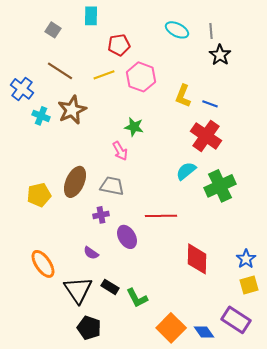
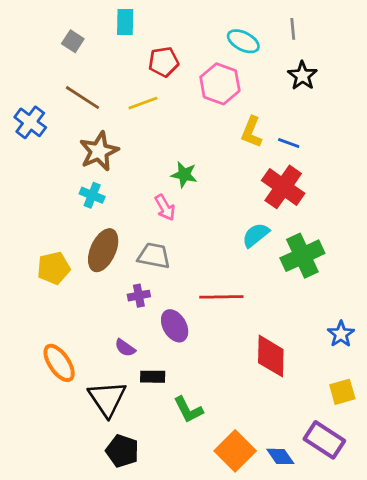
gray line: (211, 31) -> (293, 29), moved
pink hexagon: (141, 77) -> (220, 84), moved
cyan cross: (41, 116) -> (92, 195), moved
blue star: (246, 259) -> (341, 334), moved
black rectangle: (110, 287) -> (153, 377), moved, turned -30

